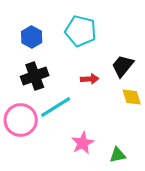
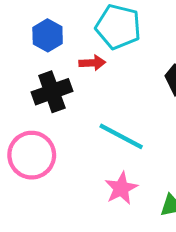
red arrow: (90, 79) -> (92, 63), moved
cyan line: (56, 107) -> (121, 136), moved, turned 60

